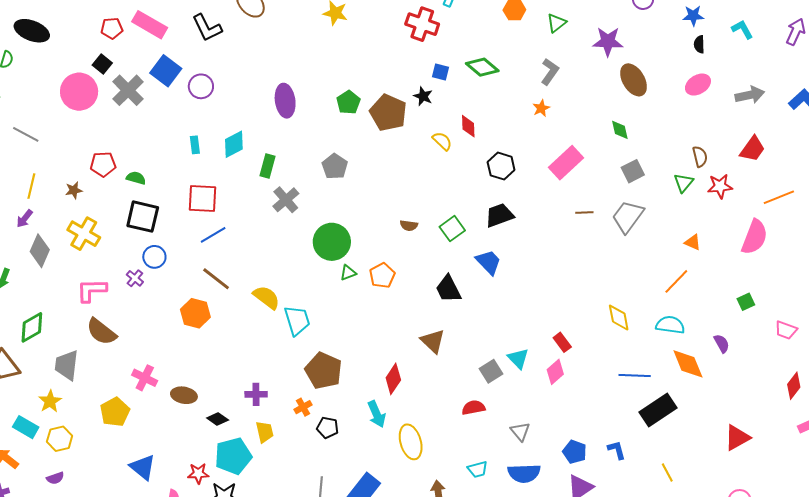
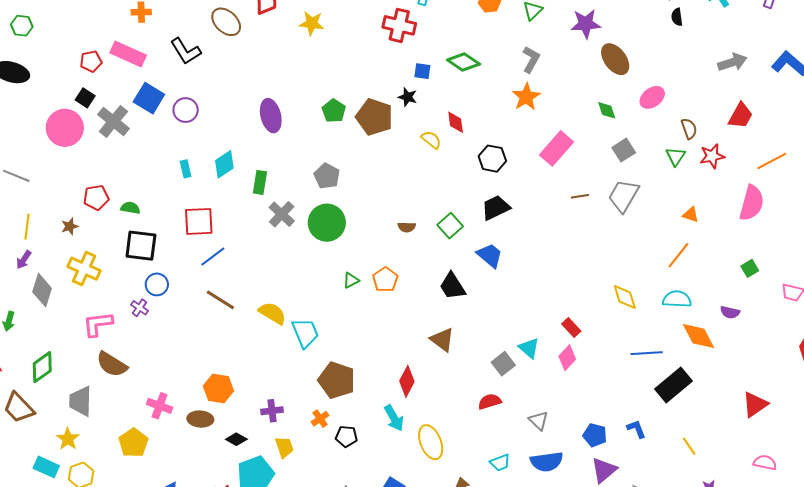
pink ellipse: (698, 85) -> (652, 97), moved
orange star: (541, 108) -> (526, 97), size x1.6
green circle: (332, 242) -> (327, 223), moved
orange hexagon: (195, 313) -> (218, 388), moved
purple semicircle: (722, 344) -> (730, 312), turned 138

